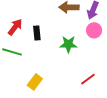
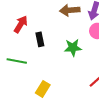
red arrow: (15, 27) -> (21, 24), moved

